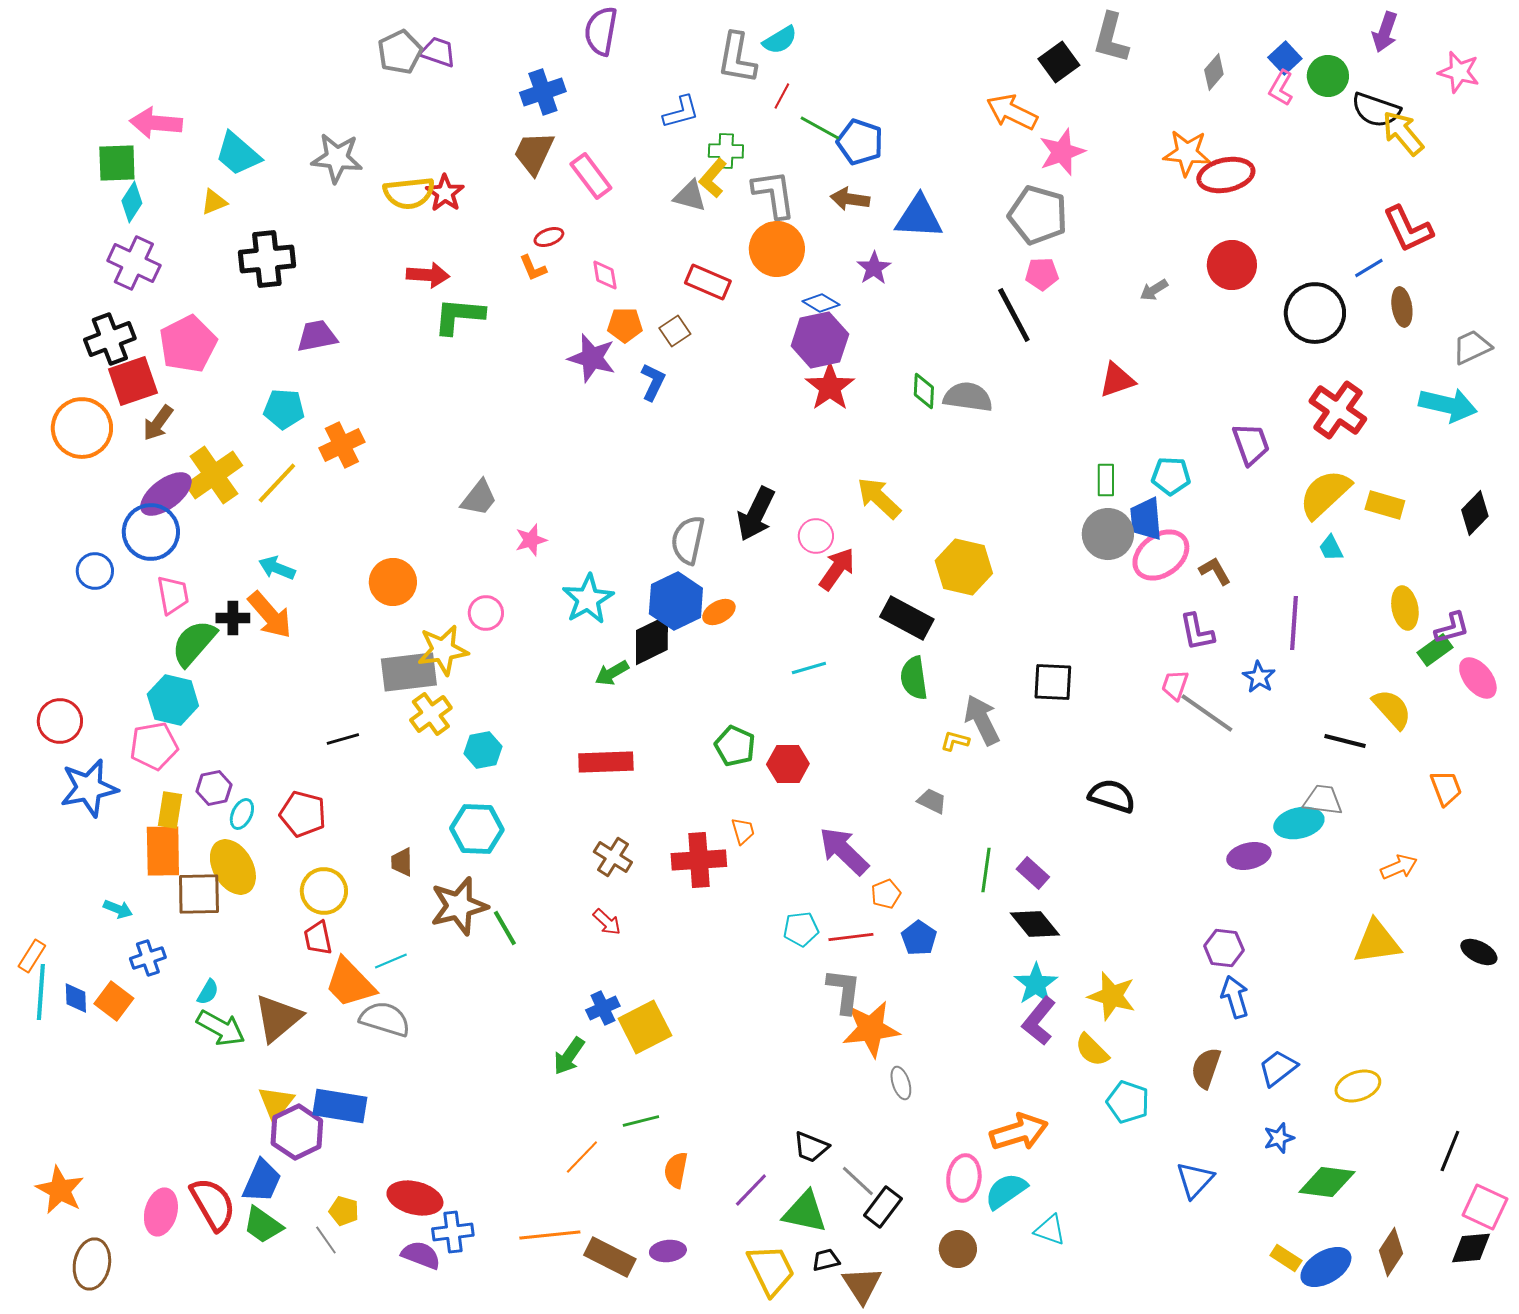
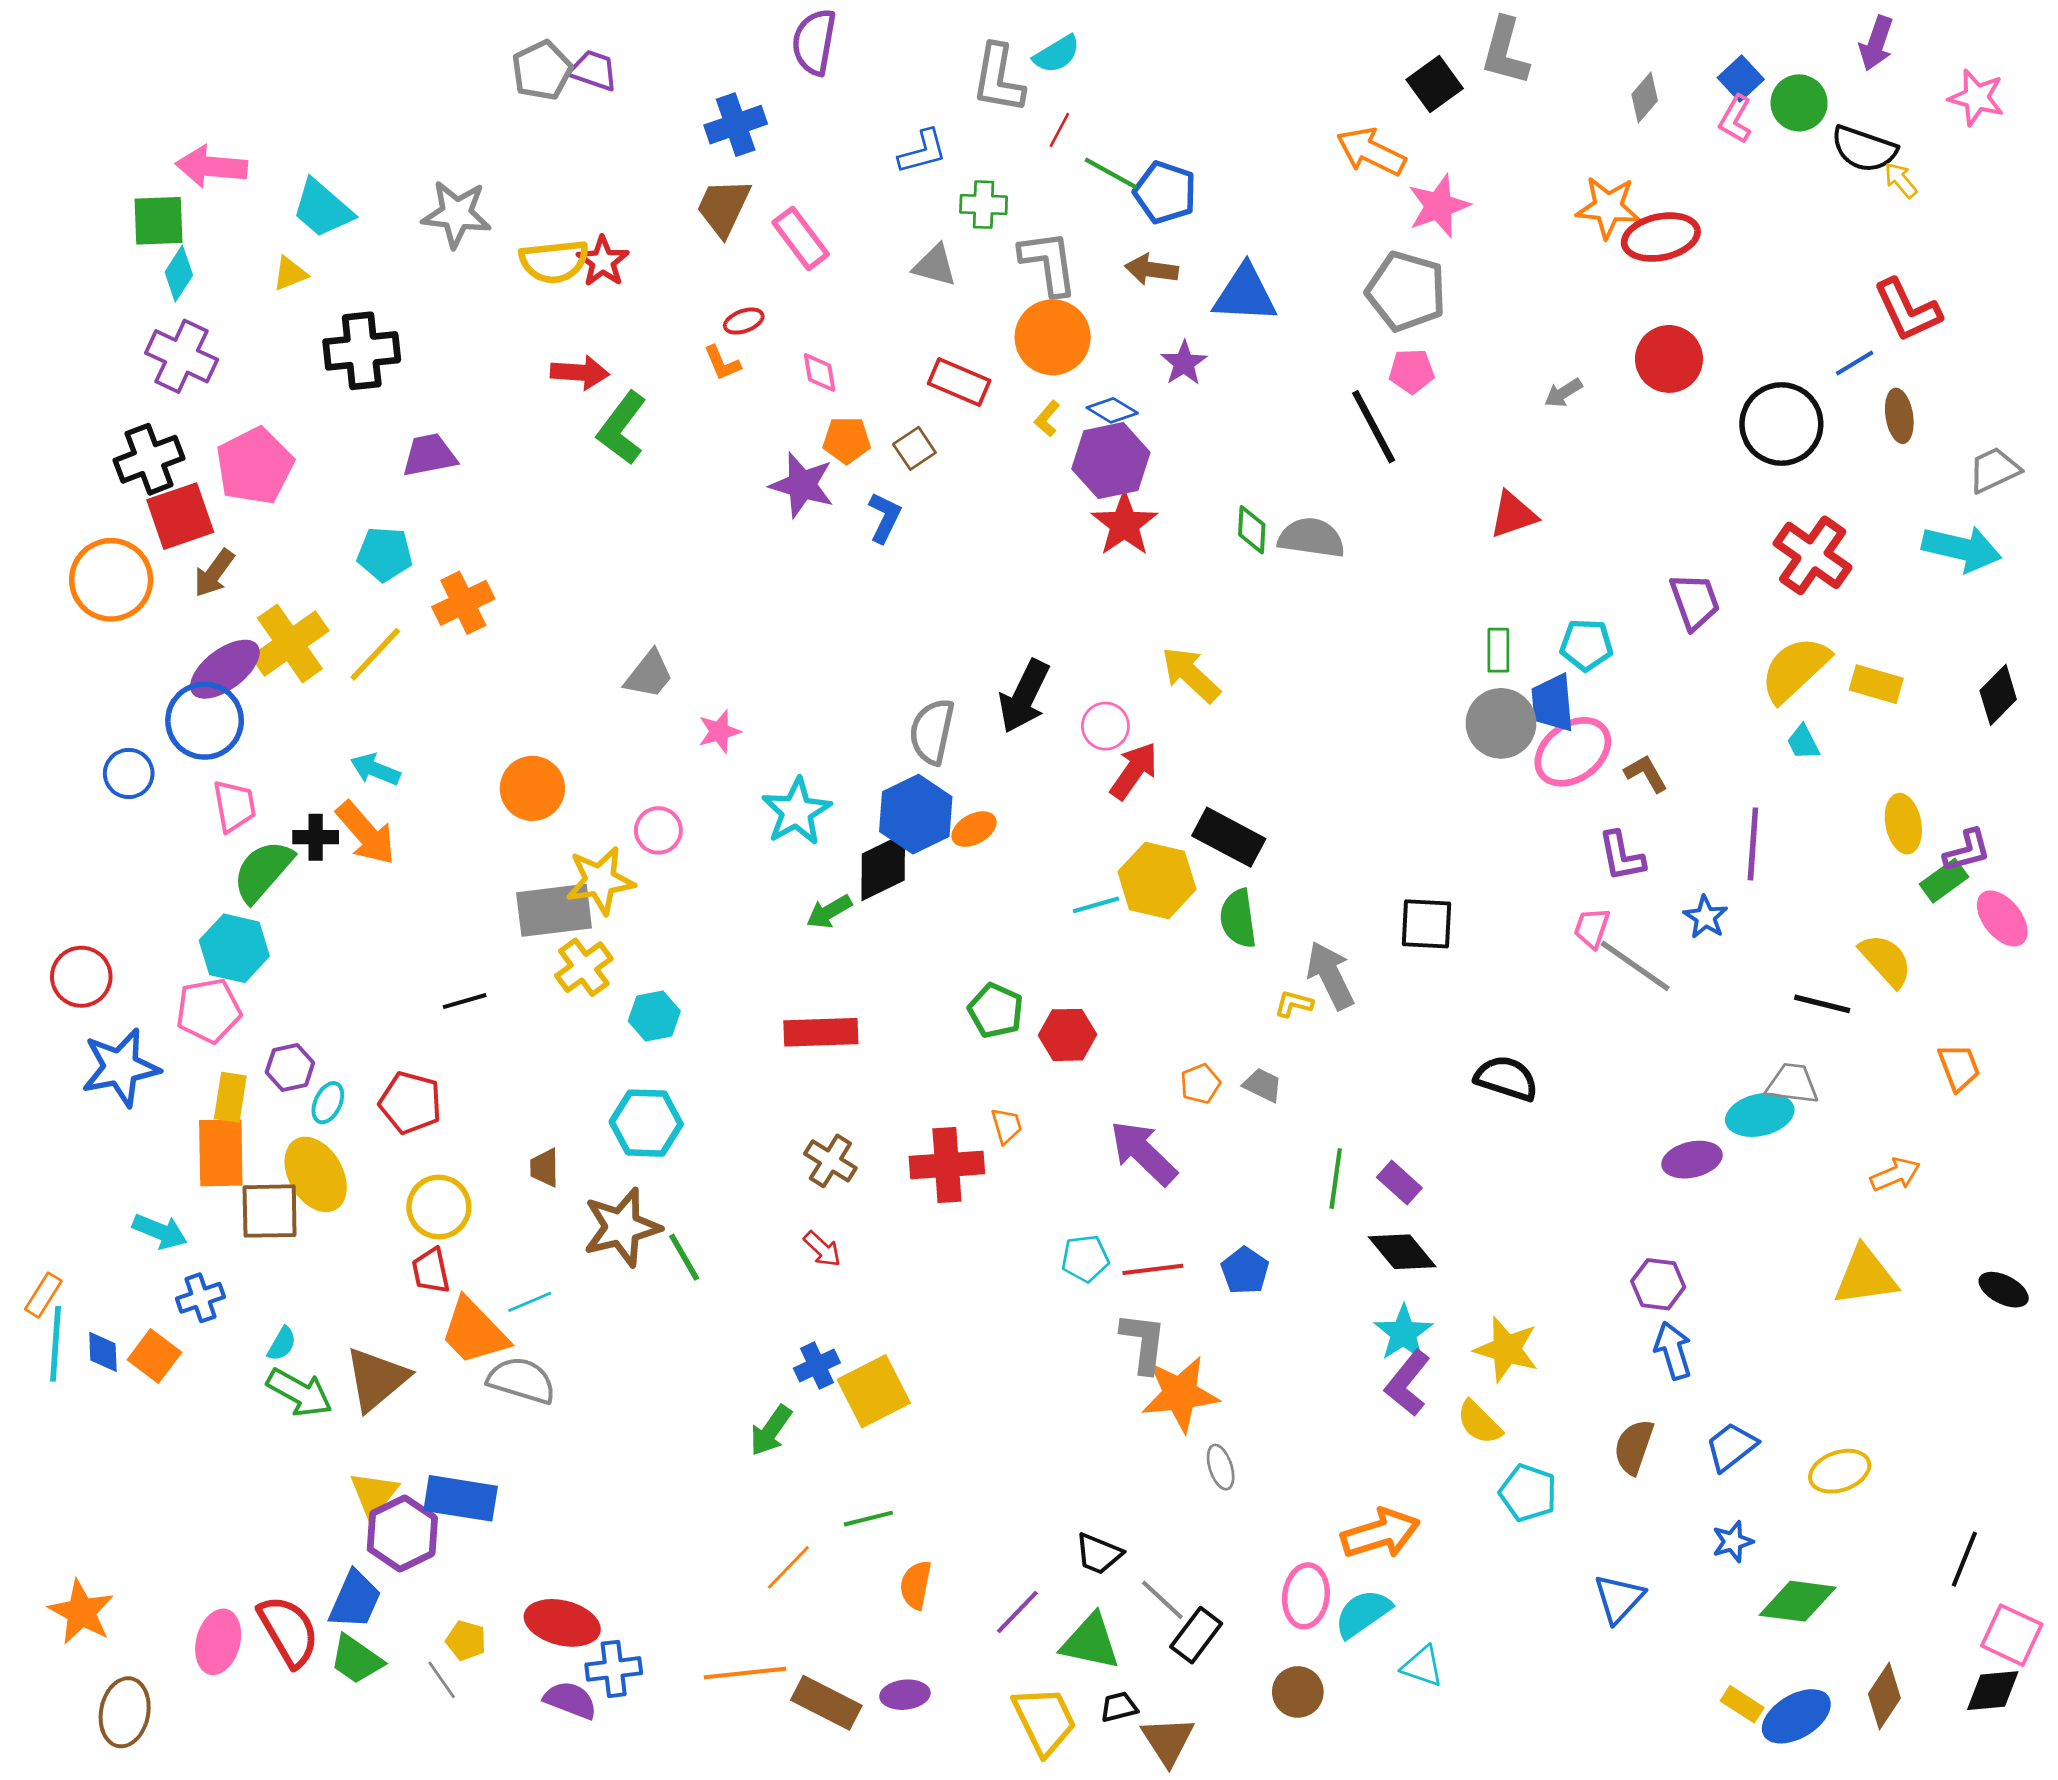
yellow arrow: (1403, 133) -> (1901, 180), size x0.6
yellow L-shape: (713, 178) -> (1047, 419), moved, size x0.7
green L-shape: (459, 316) -> (622, 428), turned -58
yellow hexagon: (964, 567) -> (1157, 881), moved
orange pentagon: (886, 894) -> (1200, 1084), moved
cyan arrow: (118, 909) -> (160, 1231), size x1.4

